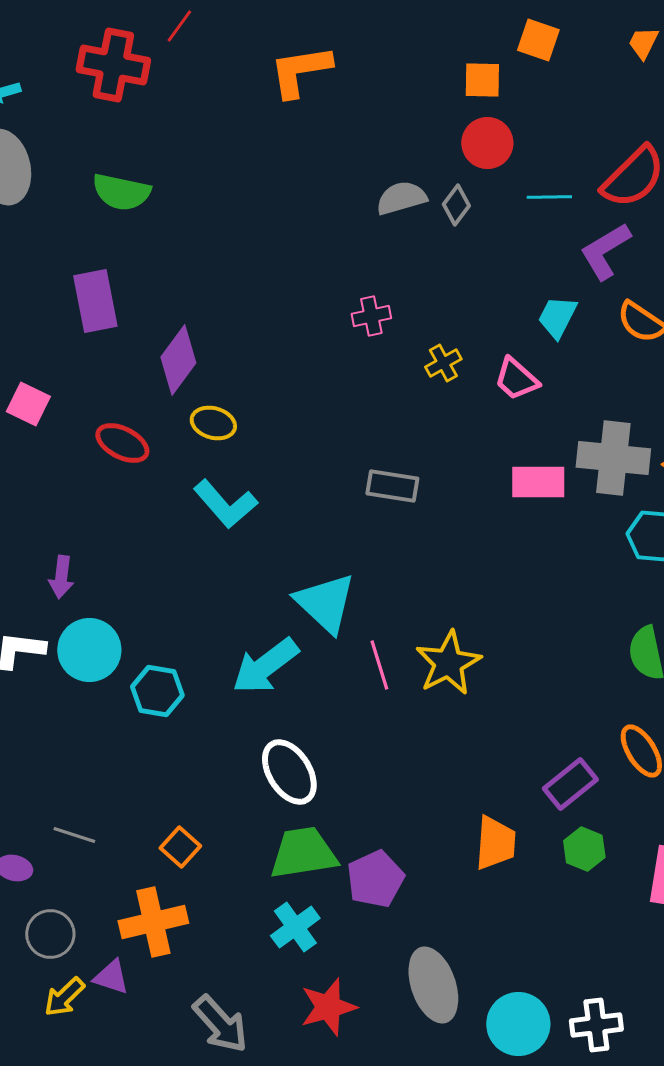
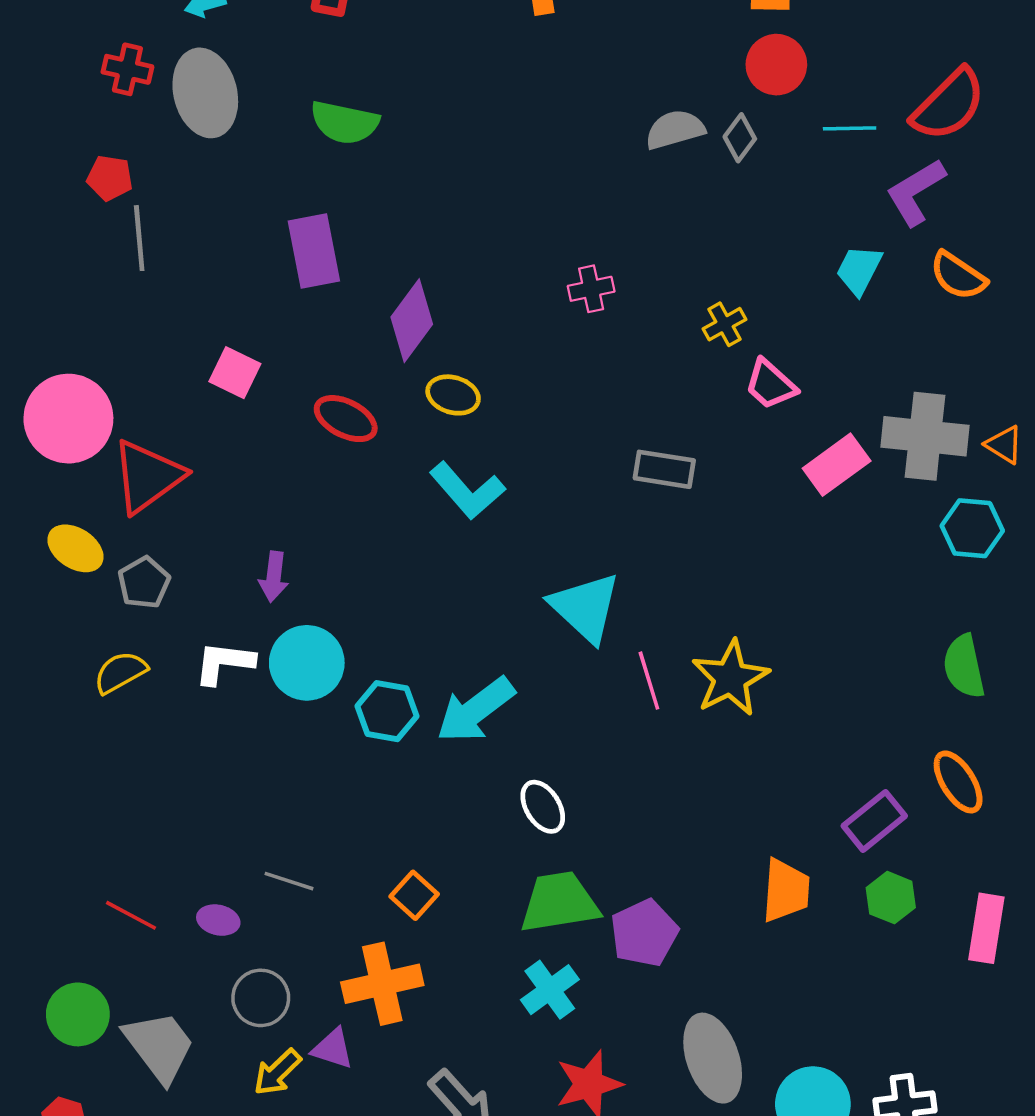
pink cross: (371, 316) -> (591, 289), moved
pink trapezoid: (516, 379) -> (770, 384), moved
pink rectangle: (538, 482) -> (837, 465), turned -36
cyan arrow: (265, 666) -> (475, 710), moved
white ellipse: (289, 772) -> (543, 807), size x0.7

